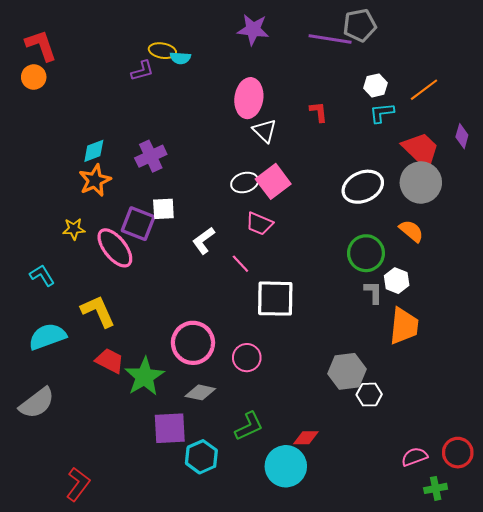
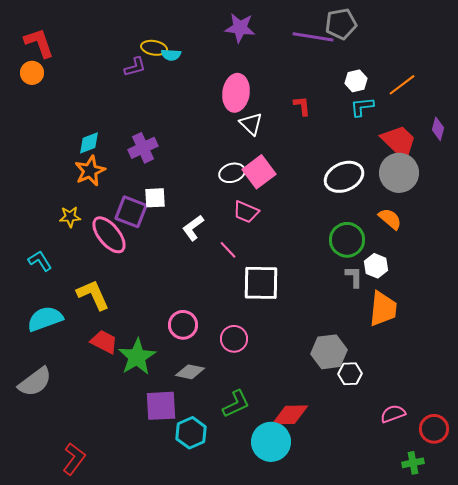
pink circle: (193, 343) -> (183, 325), size x0.7
red diamond: (306, 438) -> (290, 415), size x1.5
pink semicircle: (415, 457) -> (393, 414), moved

